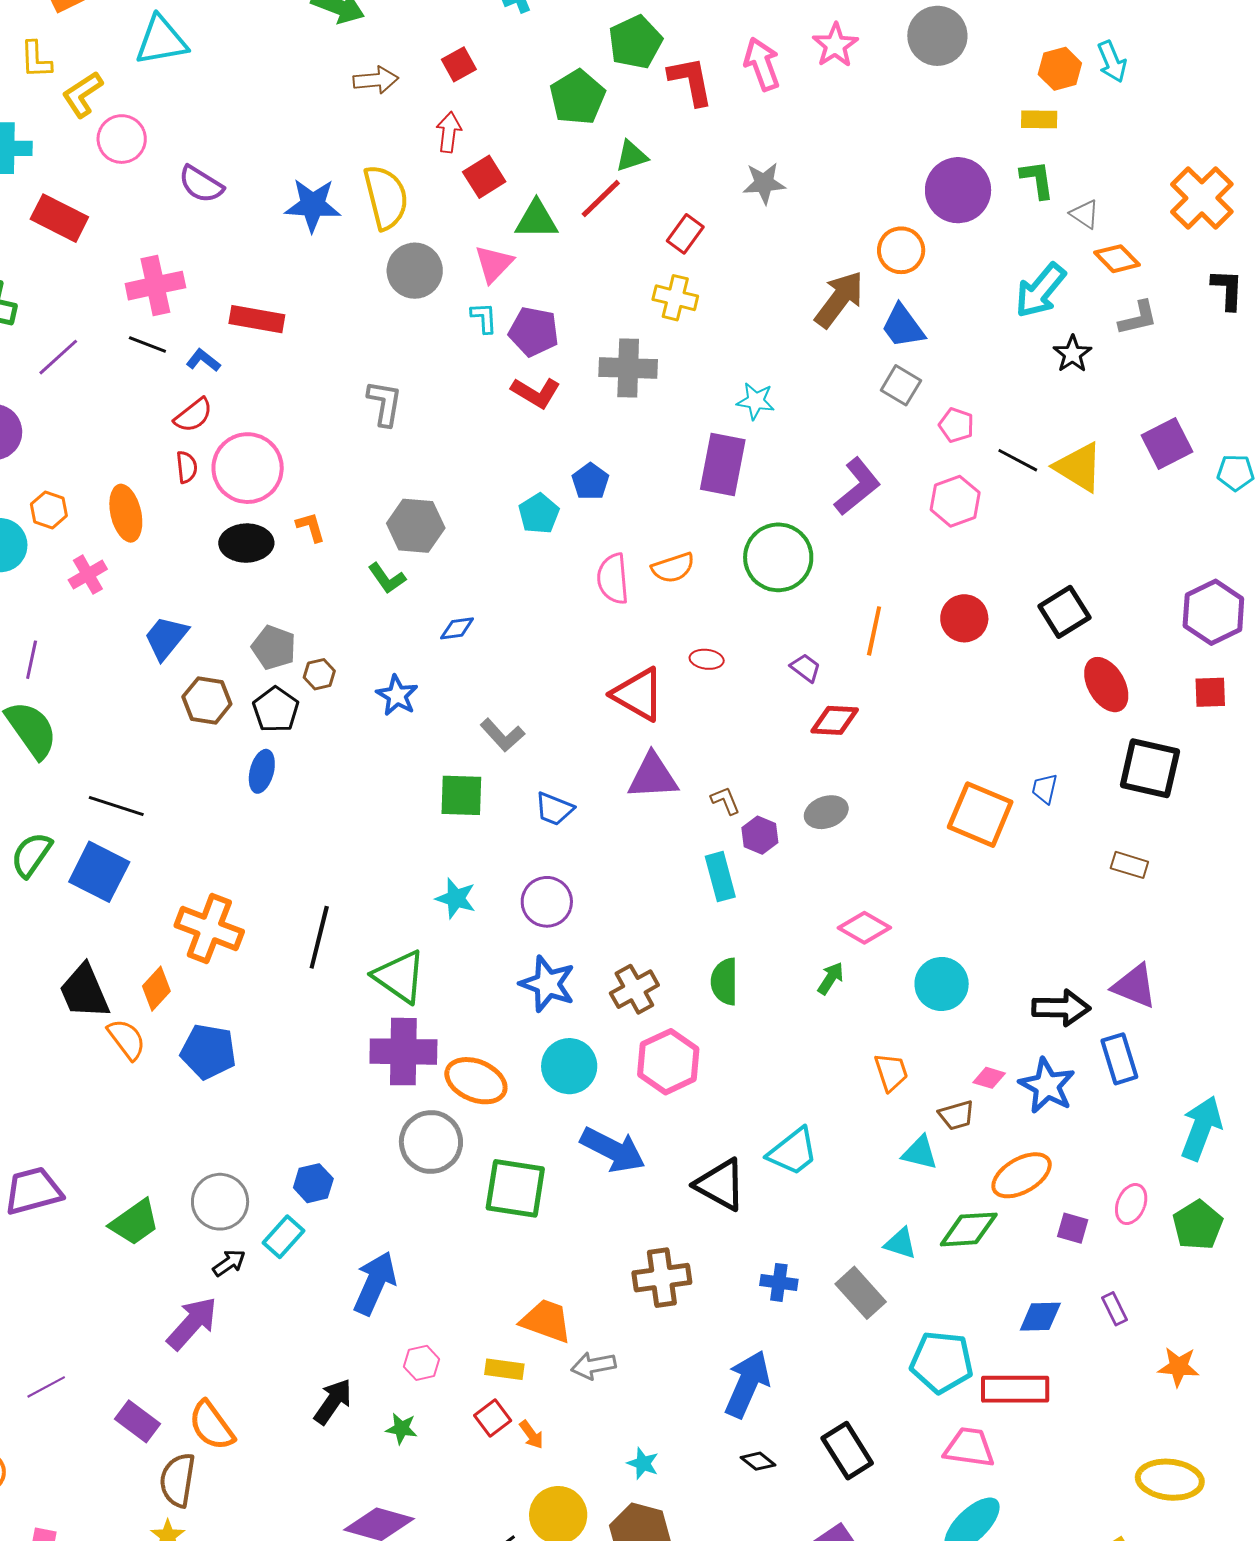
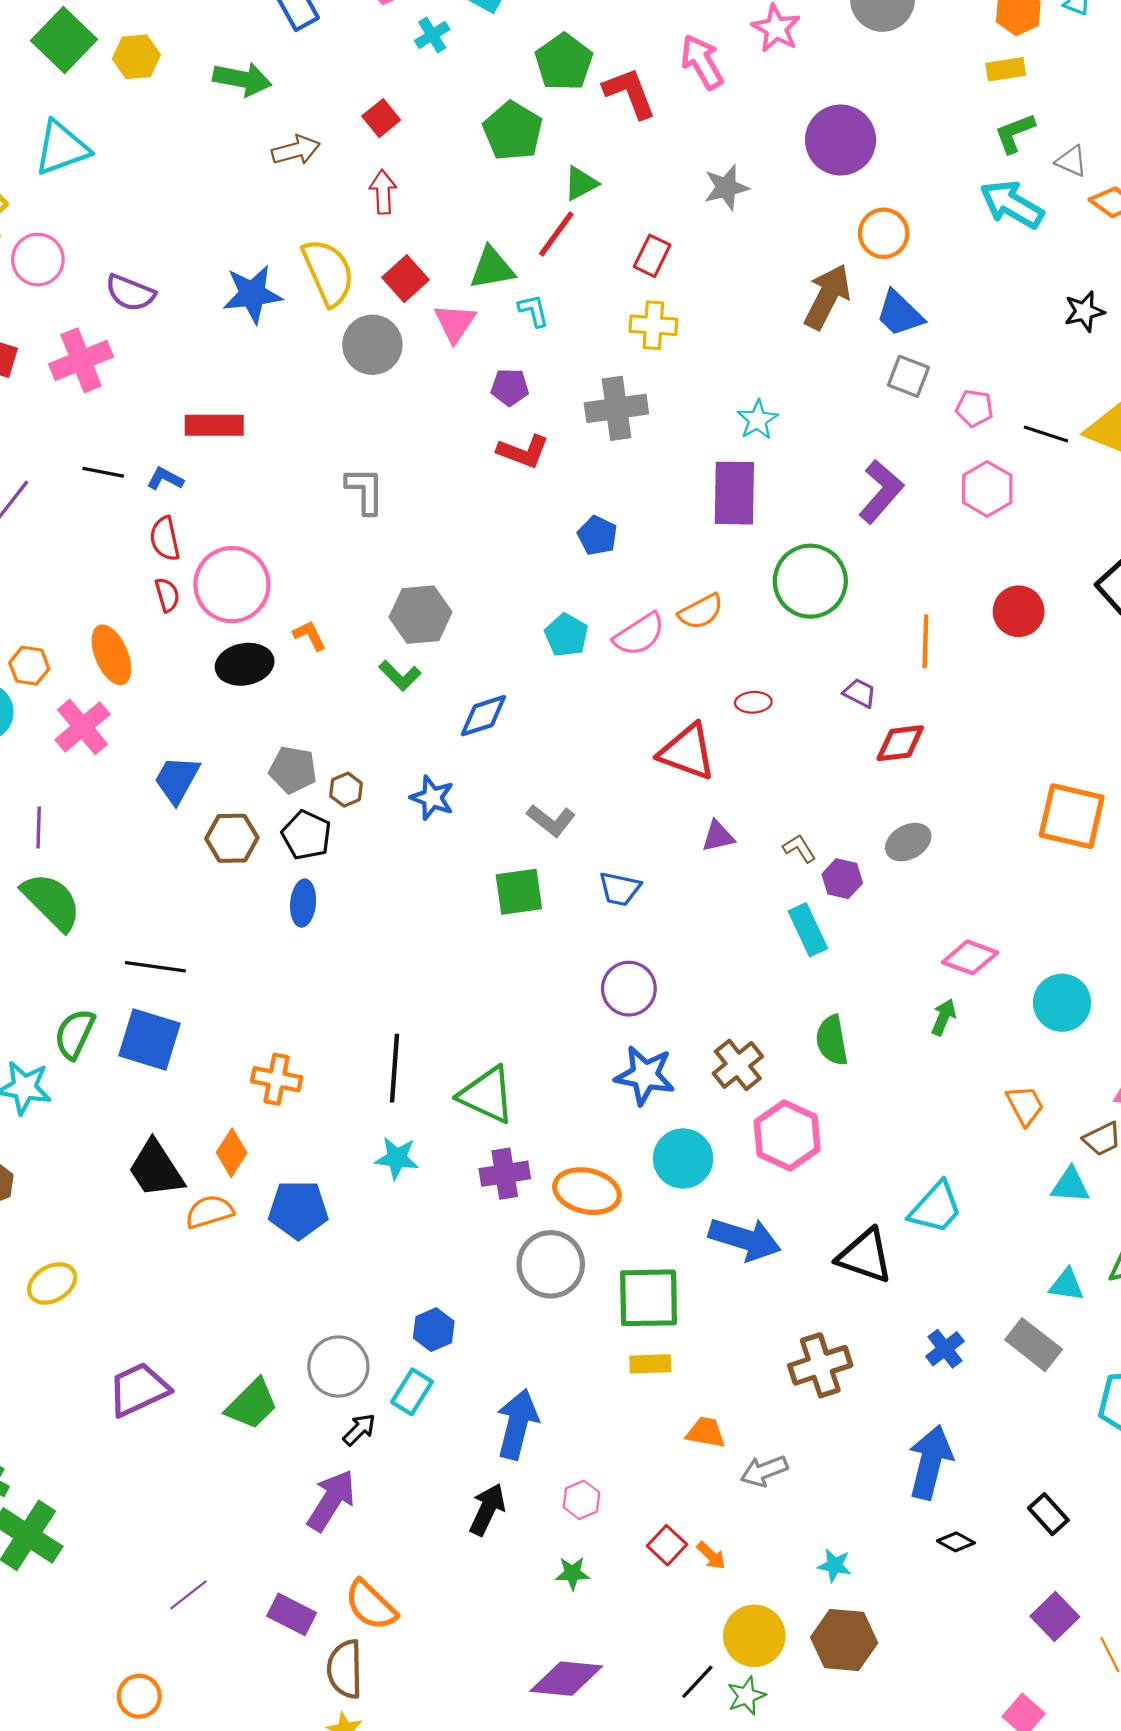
red square: (484, 177) -> (405, 279), moved
green L-shape: (1037, 179) -> (1015, 133), turned -93
purple circle: (958, 190) -> (841, 140), moved
pink cross: (155, 286) -> (81, 360), moved
cyan arrow: (1040, 290) -> (1012, 204), moved, turned 90
cyan L-shape: (484, 318) -> (533, 311), moved
purple pentagon: (534, 332) -> (510, 387), size x0.7
black star: (1072, 354) -> (1084, 311), turned 30
cyan star: (756, 401) -> (758, 420), turned -30
red semicircle: (193, 415) -> (165, 539), turned 126
cyan pentagon: (539, 514) -> (566, 635), moved
pink cross: (88, 575) -> (83, 727), size x1.4
pink semicircle: (613, 579) -> (639, 634), turned -108
blue diamond: (457, 628) -> (483, 716), size x1.4
purple triangle: (653, 776) -> (718, 836), size x0.6
cyan star: (456, 898) -> (397, 1158), moved
orange cross: (209, 928) -> (277, 1079), size x0.7
orange semicircle: (127, 1039) -> (209, 1212), turned -60
purple cross: (403, 1052) -> (505, 1174), size x0.7
blue cross: (779, 1282) -> (945, 1349), turned -36
orange trapezoid: (546, 1321) -> (706, 1432), size x0.7
yellow rectangle: (504, 1369) -> (650, 1364), moved
black arrow: (333, 1401) -> (487, 1509), moved
black rectangle: (847, 1451) -> (1048, 1514), size x0.7

